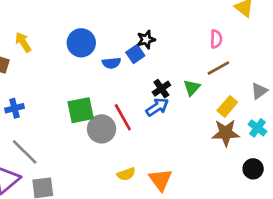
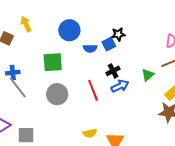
black cross: (161, 89) -> (113, 71), moved
green square: (81, 110) -> (53, 62), moved
gray circle: (102, 129) -> (57, 94), moved
gray line: (25, 152) -> (18, 87), moved

